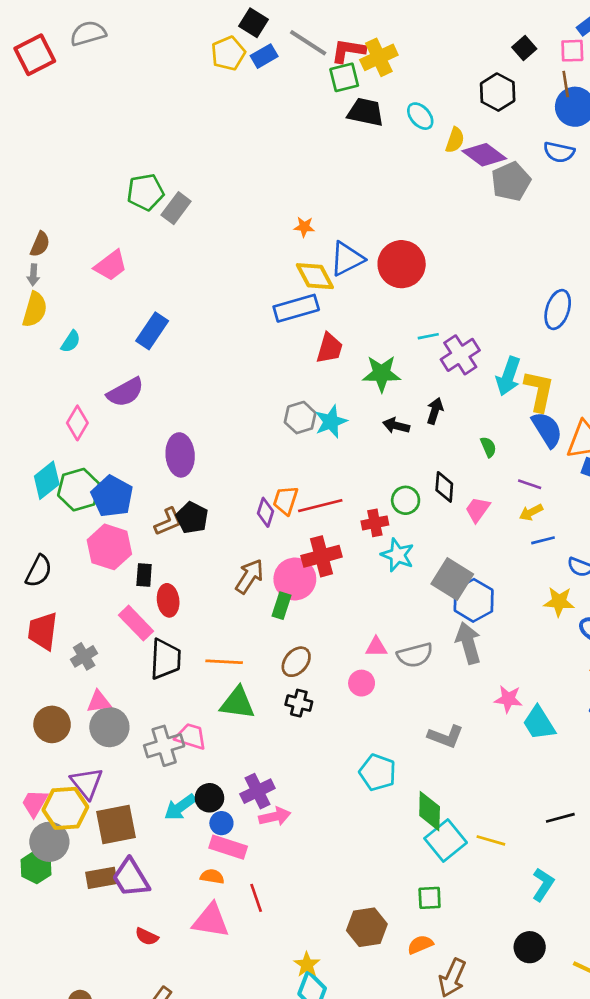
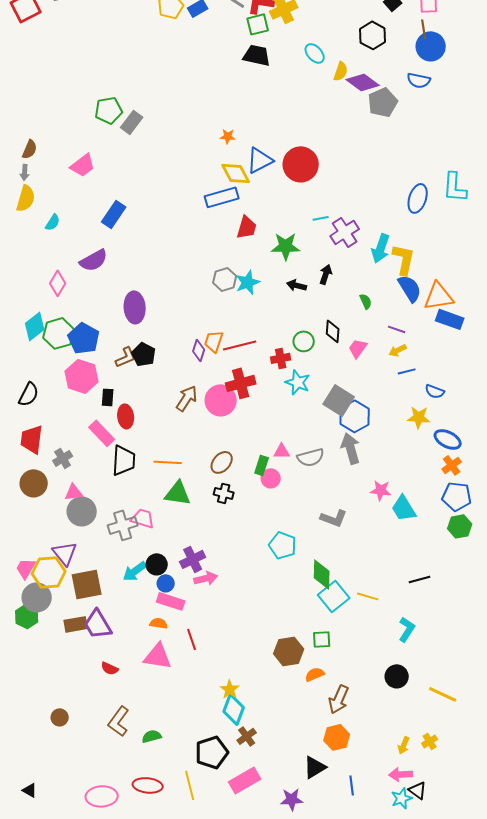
black trapezoid: (366, 112) -> (257, 55), moved
green rectangle: (281, 606) -> (262, 465), moved
brown circle: (52, 724) -> (34, 483), moved
brown hexagon: (367, 927) -> (289, 651), moved

